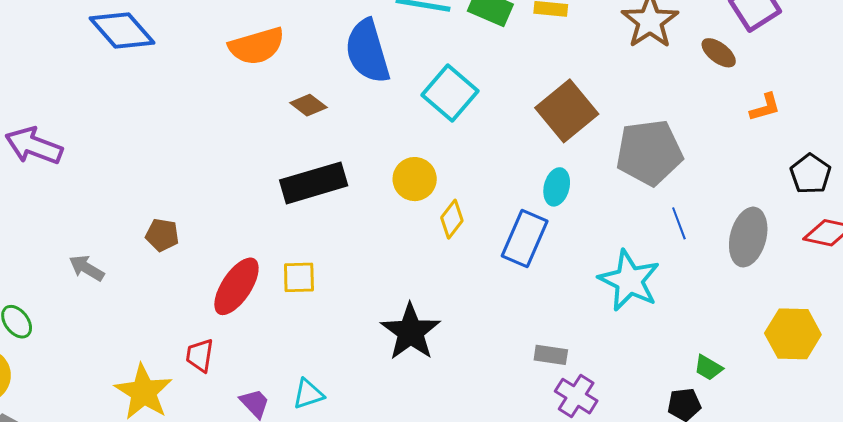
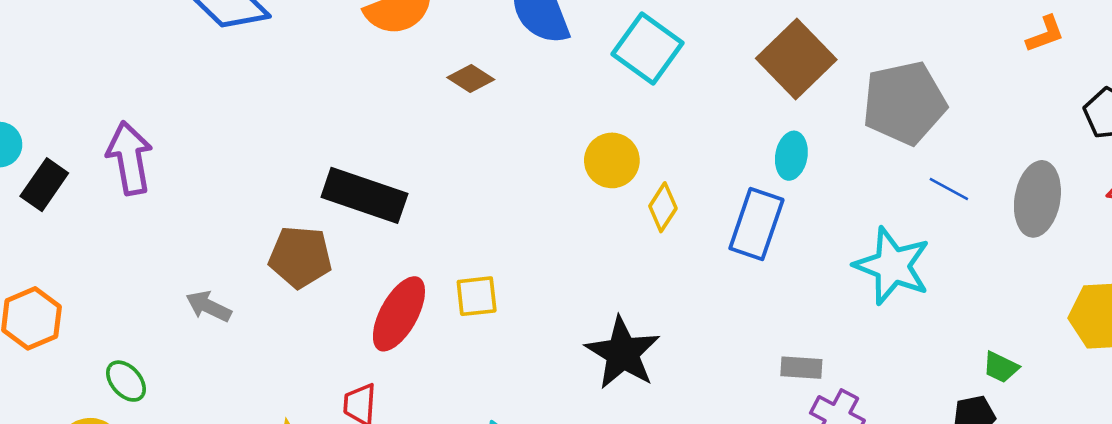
purple arrow: (34, 146) -> (130, 158), turned 64
black rectangle: (314, 183) -> (364, 195), moved, turned 40
blue line: (679, 223) -> (949, 189), turned -36
brown pentagon: (162, 235) -> (300, 257), size x1.5

